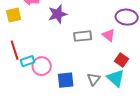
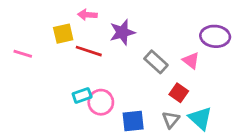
gray rectangle: (83, 36) -> (156, 62), turned 48
red line: (15, 50) -> (89, 51), moved, turned -54
red square: (122, 60) -> (179, 93), moved

